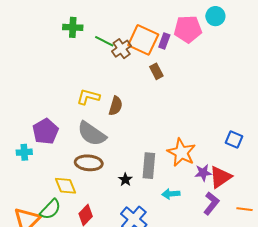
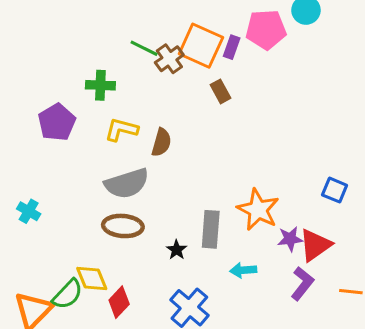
green cross: (73, 27) -> (100, 85), moved
purple pentagon: (46, 131) -> (57, 122), moved
gray semicircle: (92, 134) -> (127, 183), turned -52
cyan cross: (24, 152) -> (29, 211), turned 35
yellow diamond: (66, 186) -> (92, 279), moved

